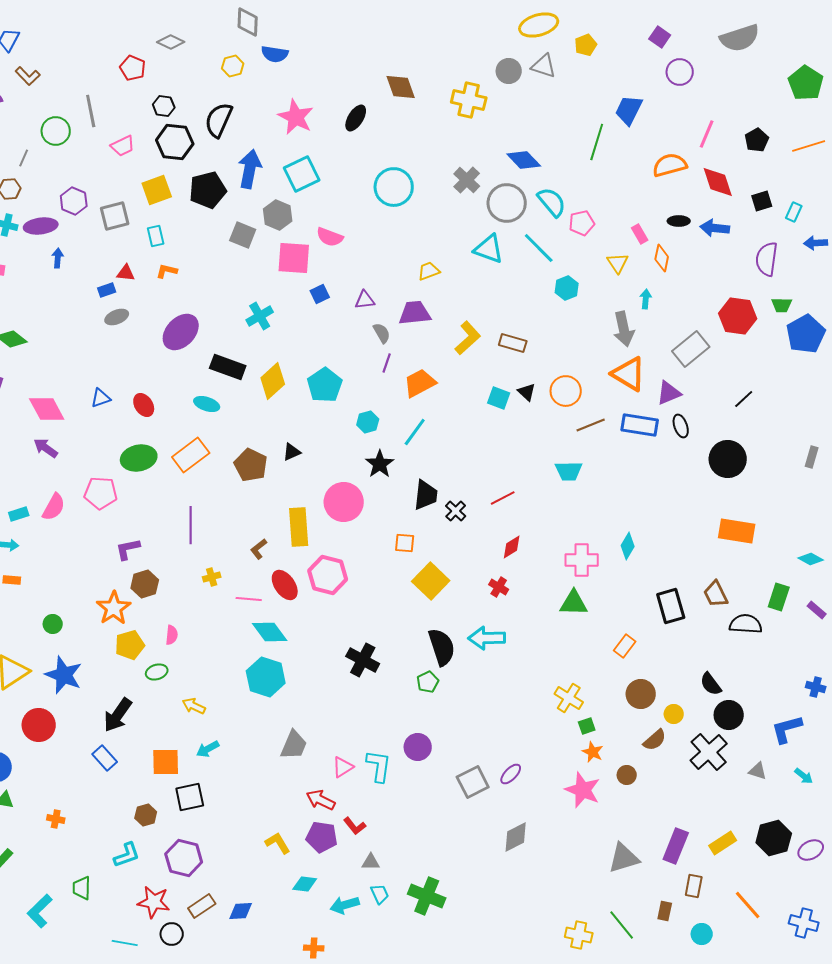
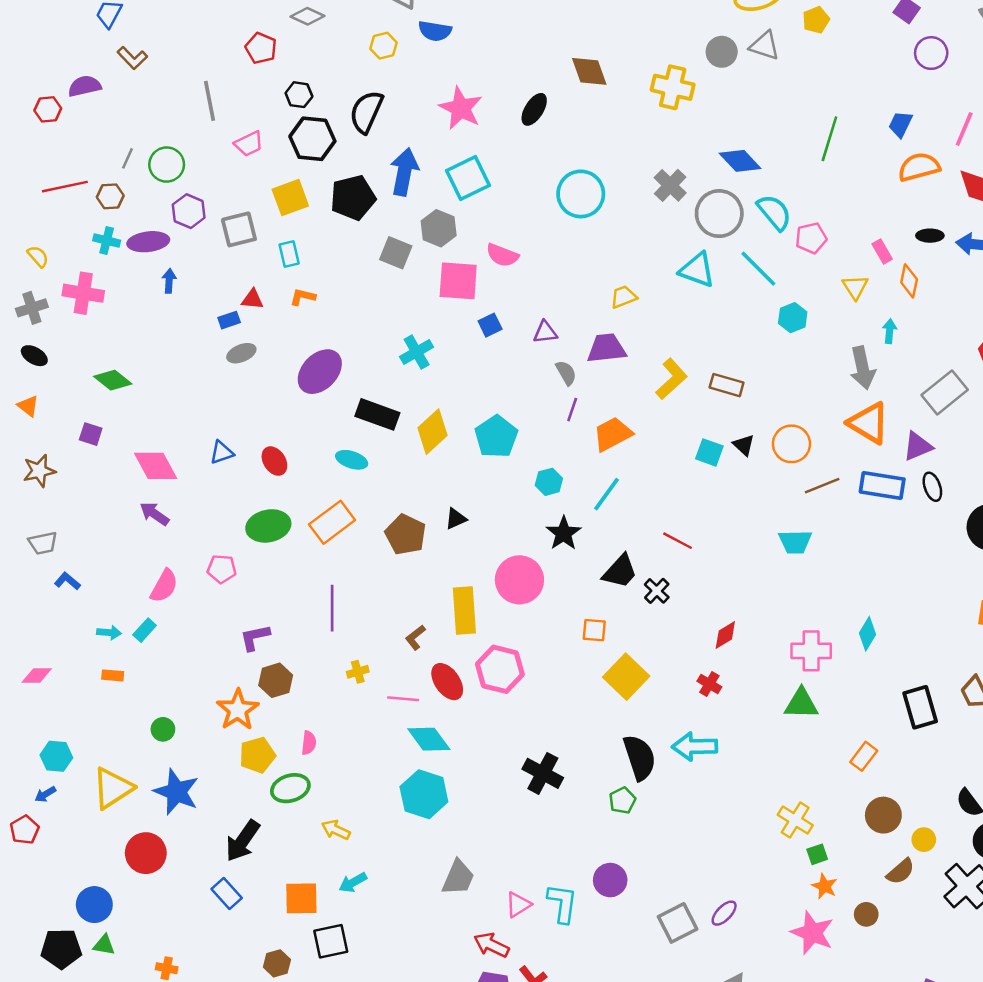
blue trapezoid: (629, 110) -> (901, 124), moved, size x0.7
green circle: (56, 131) -> (167, 165), moved
pink pentagon: (101, 493) -> (222, 569), size x0.7
black trapezoid: (426, 495) -> (620, 571), turned 36
red line: (503, 498) -> (678, 541), moved, turned 55
cyan rectangle: (19, 514) -> (145, 630), moved, turned -30
green ellipse: (157, 672) -> (290, 788), size x1.4

